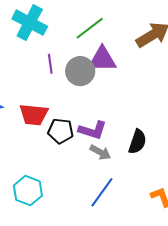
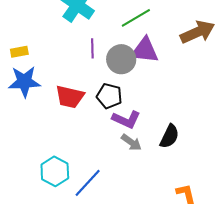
black pentagon: (61, 131) -> (109, 96), moved
blue line: (102, 192) -> (88, 183), moved

